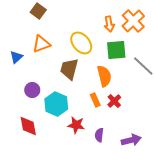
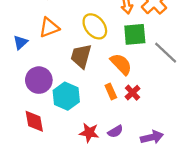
orange semicircle: (104, 76) -> (121, 64), turned -30
purple circle: (32, 90) -> (39, 80), size x1.5
red star: (76, 125) -> (89, 133), moved
purple semicircle: (99, 135) -> (115, 131), turned -128

